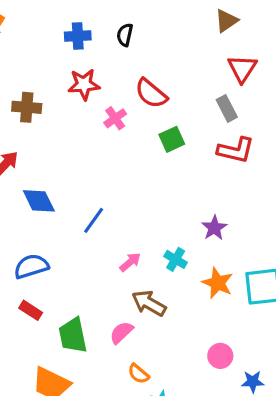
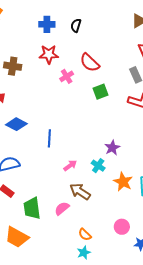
blue diamond: (39, 201) -> (16, 124), turned -40
blue line: (94, 220) -> (49, 138), turned -36
purple star: (214, 228) -> (112, 148), moved
orange semicircle: (138, 374) -> (85, 235), moved

